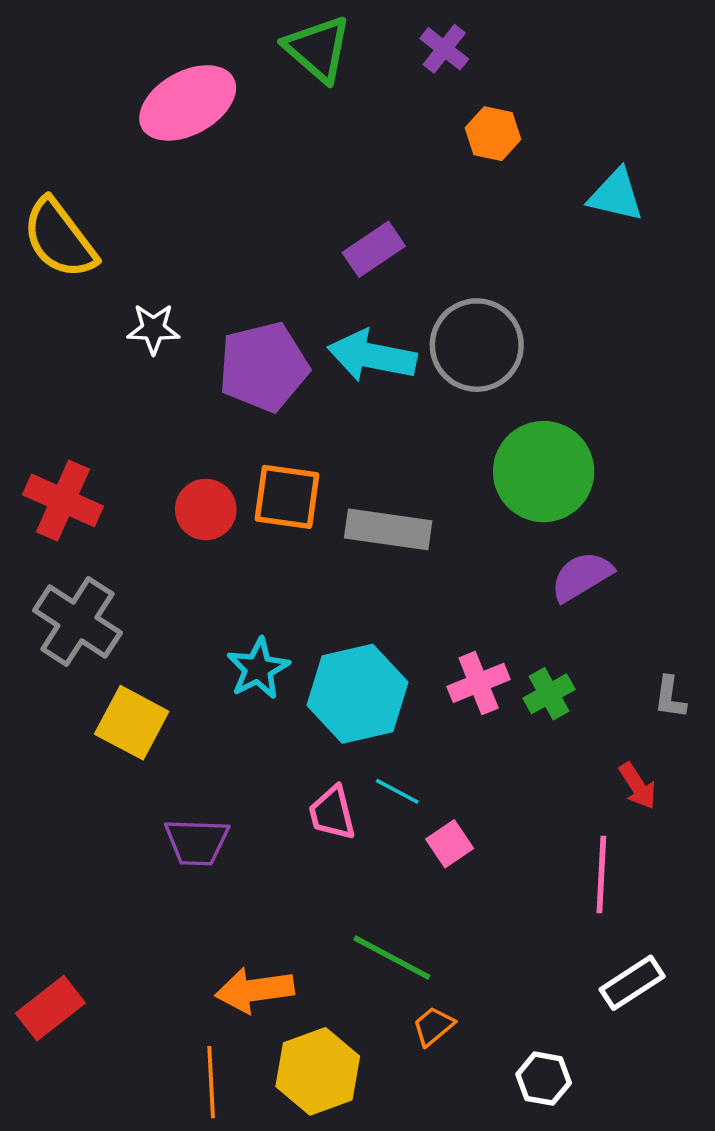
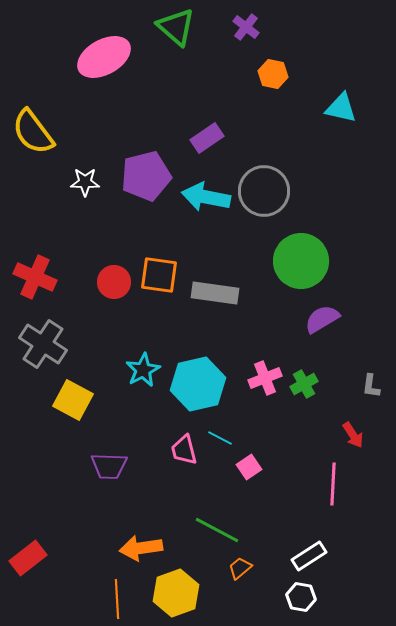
purple pentagon: (264, 367) -> (146, 176), moved
white rectangle: (632, 983) -> (309, 556), moved

